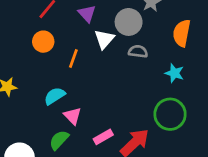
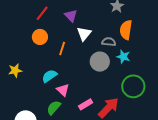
gray circle: (129, 22) -> (100, 62), moved
orange semicircle: (182, 33) -> (126, 30), moved
cyan star: (174, 73) -> (123, 57), moved

